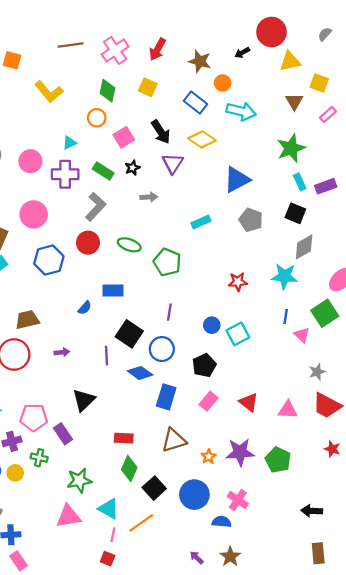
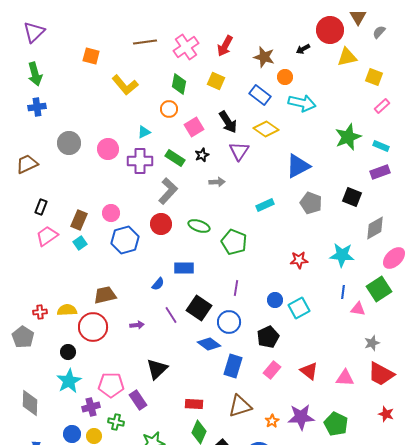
brown triangle: (294, 101) -> (358, 17), moved
cyan rectangle: (300, 182) -> (381, 146), moved, turned -42
pink circle: (34, 214) -> (111, 213), moved, size x0.7
gray diamond: (304, 247) -> (375, 228), moved
pink triangle: (302, 335) -> (358, 309), turned -35
purple line: (106, 356) -> (171, 315), moved, turned -30

